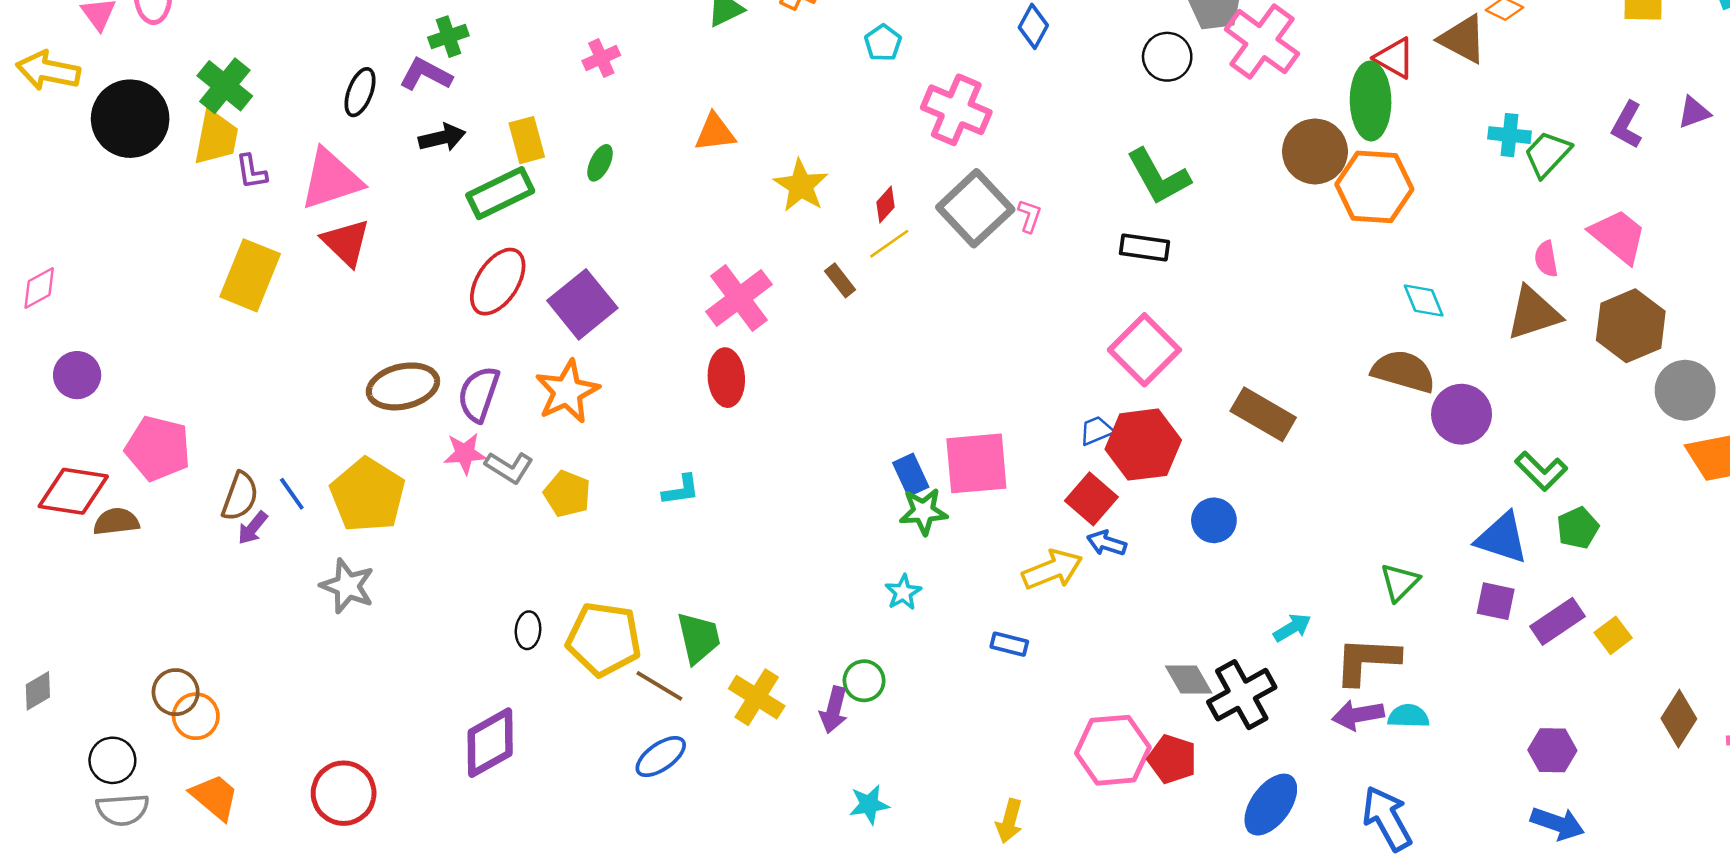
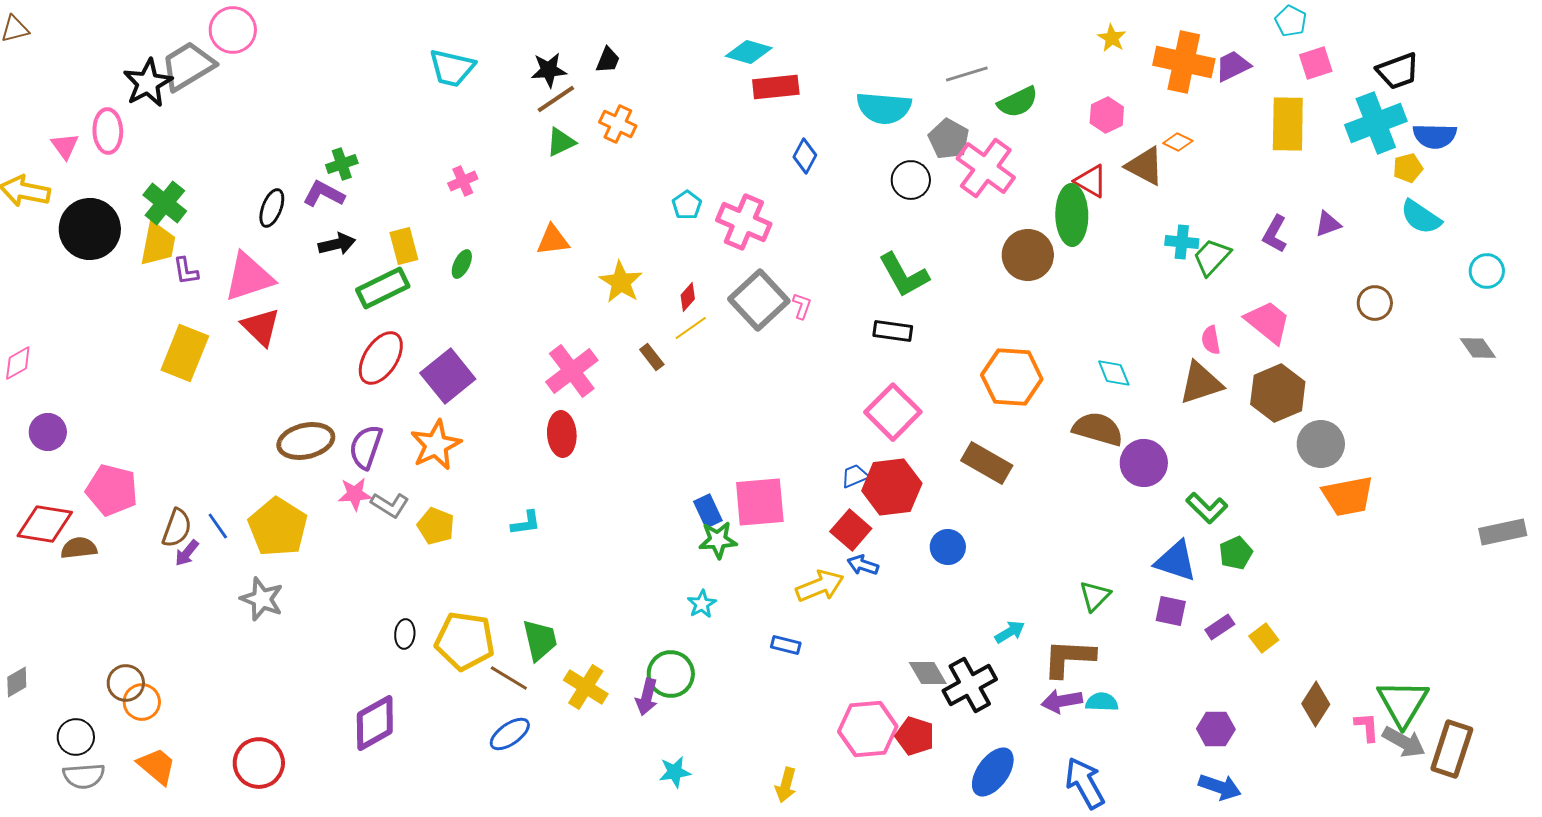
cyan pentagon: (883, 43) -> (687, 205), moved
orange hexagon: (1374, 187) -> (1012, 377), moved
purple rectangle: (1558, 621) -> (1220, 627), size x0.7
green circle: (864, 681) -> (671, 674), size x1.4

